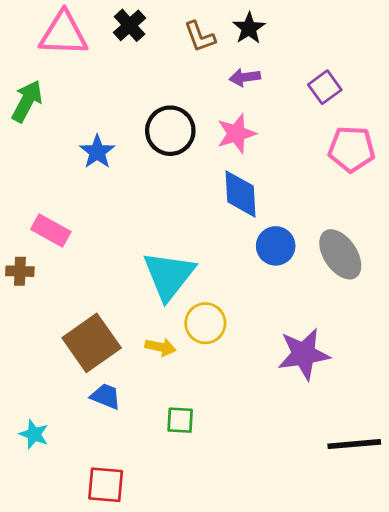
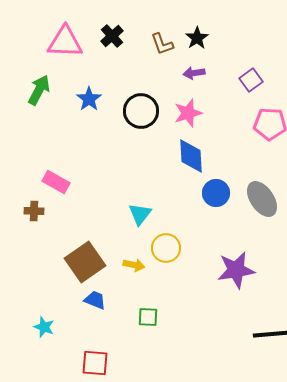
blue star: (97, 152) -> (89, 99), moved
cyan triangle: (169, 275) -> (140, 214), size x0.6

